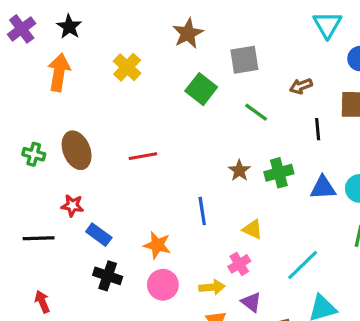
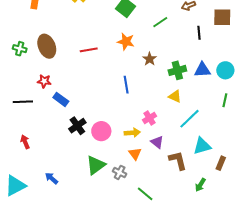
green line: (256, 112) -> (160, 22), turned -70
green cross: (279, 173) -> (177, 70), moved
yellow triangle: (253, 229) -> (175, 96), moved
orange star: (157, 245) -> (126, 42), moved
black cross: (108, 276) -> (77, 126), moved, turned 36

